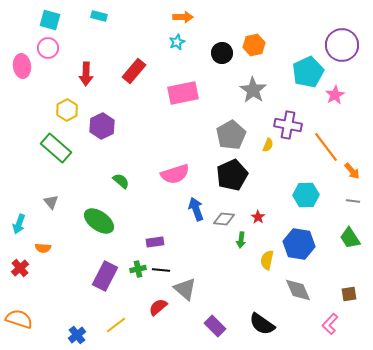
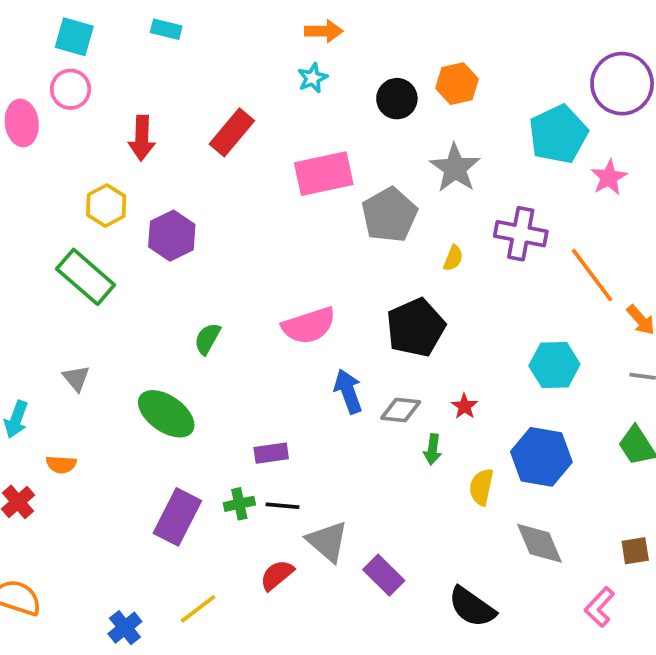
gray pentagon: (231, 135) -> (389, 215), moved
yellow semicircle: (268, 145) -> (453, 258), moved
green semicircle: (121, 181) -> (207, 339), turned -102
purple rectangle: (215, 326) -> (384, 575), moved

